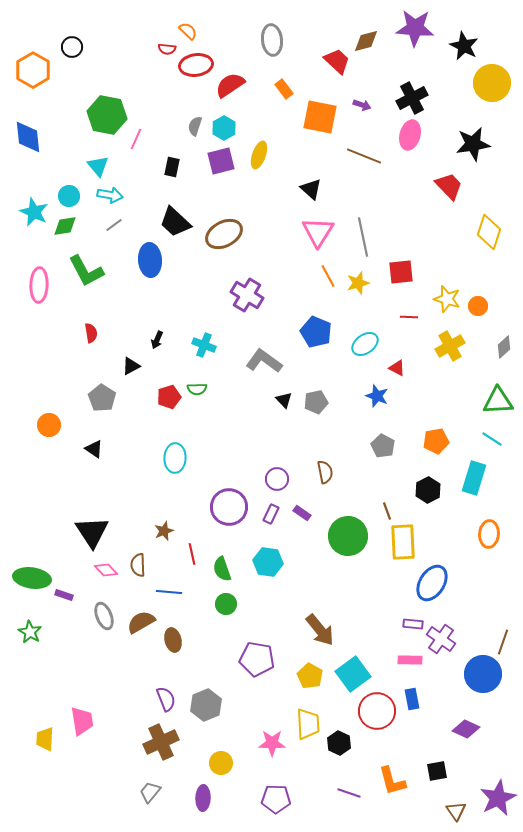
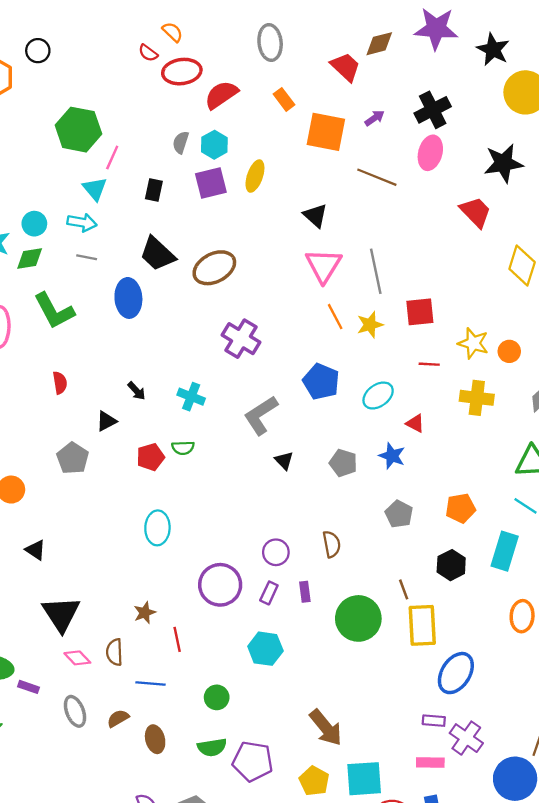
red semicircle: (167, 49) -> (148, 53), turned 30
purple arrow: (362, 105) -> (375, 118), turned -54
cyan triangle: (98, 166) -> (95, 189), moved
gray line: (114, 225) -> (87, 257), turned 48
black arrow: (157, 340) -> (137, 391), turned -66
yellow cross: (450, 346) -> (477, 398), turned 36
gray L-shape: (264, 361) -> (261, 415), turned -69
gray pentagon: (316, 402) -> (343, 463), moved, turned 30
black triangle: (94, 449) -> (36, 550), moved
purple rectangle: (302, 513) -> (305, 592), turned 48
green semicircle: (222, 569) -> (212, 747), moved, turned -80
brown semicircle: (141, 622) -> (118, 718), size x0.7
cyan square: (353, 674) -> (364, 779), turned 32

